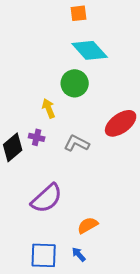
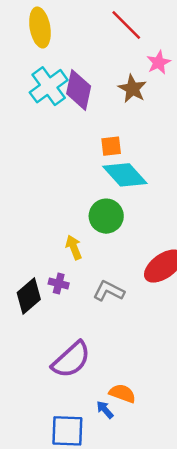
orange square: (79, 13) -> (111, 146), moved
orange semicircle: (88, 225) -> (122, 393), turned 50
blue arrow: (79, 254) -> (105, 410), moved

